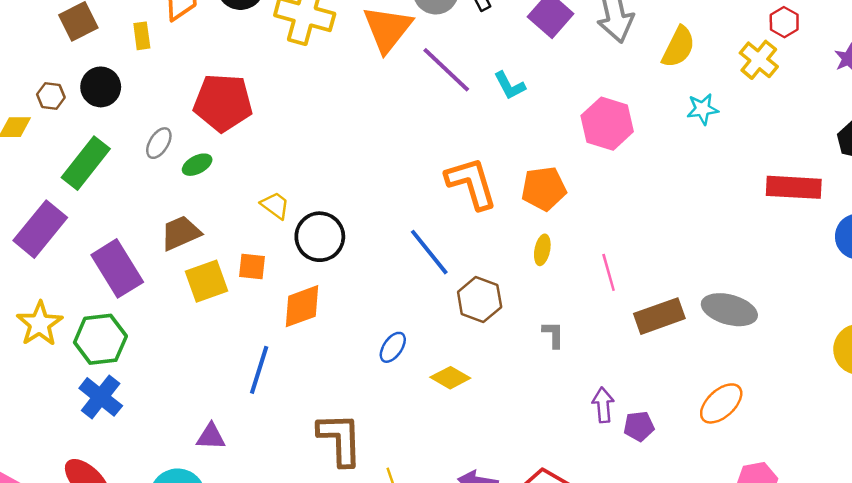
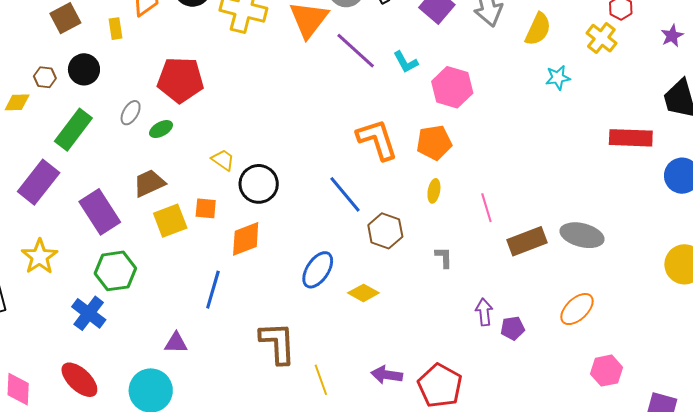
pink hexagon: (607, 124) -> (452, 87), moved
green hexagon: (100, 339) -> (115, 271), moved
blue ellipse: (393, 347) -> (318, 270), size x1.5

